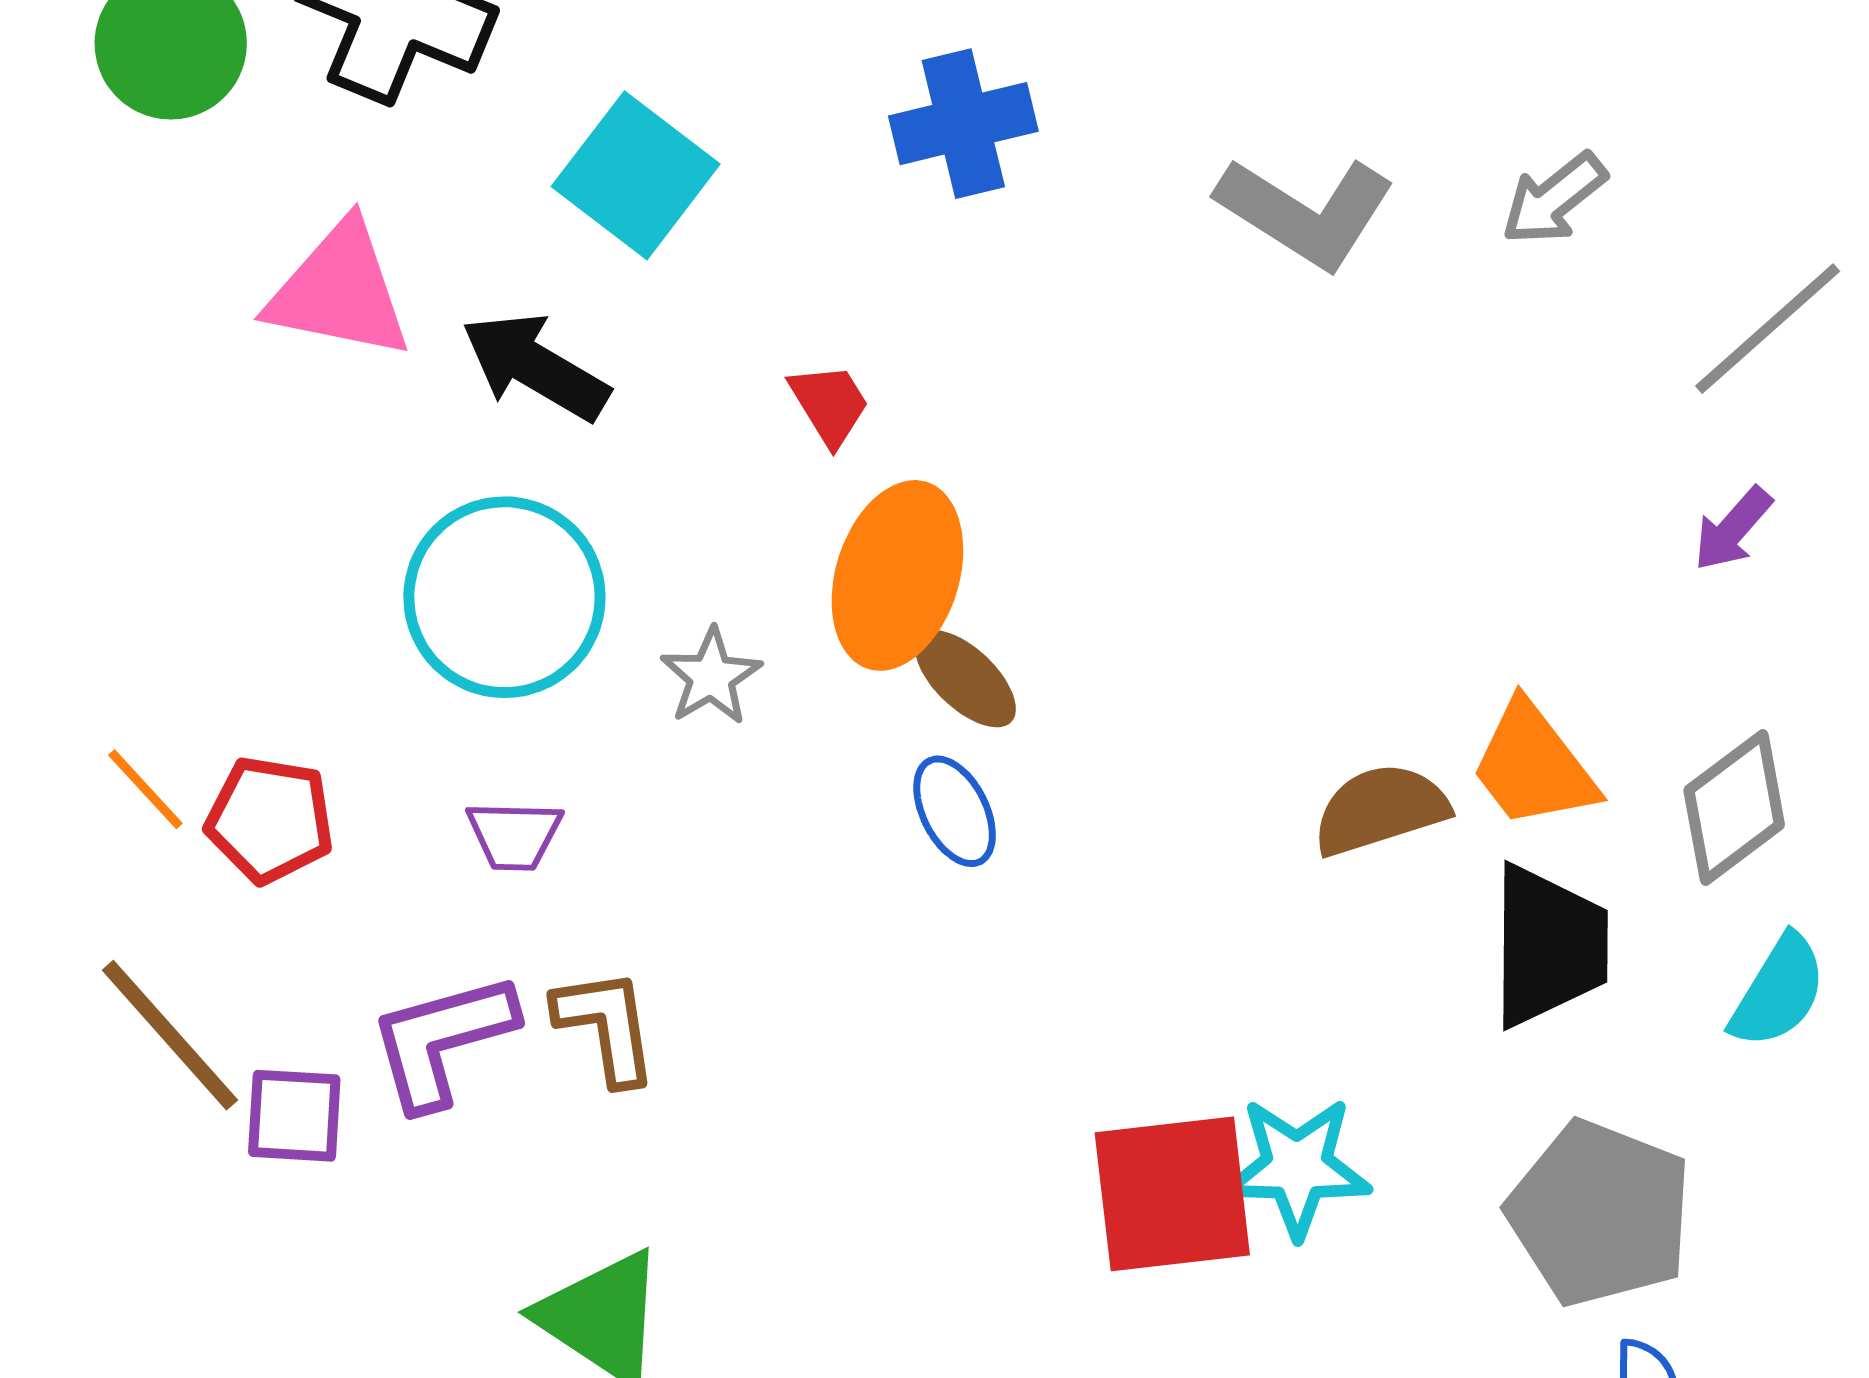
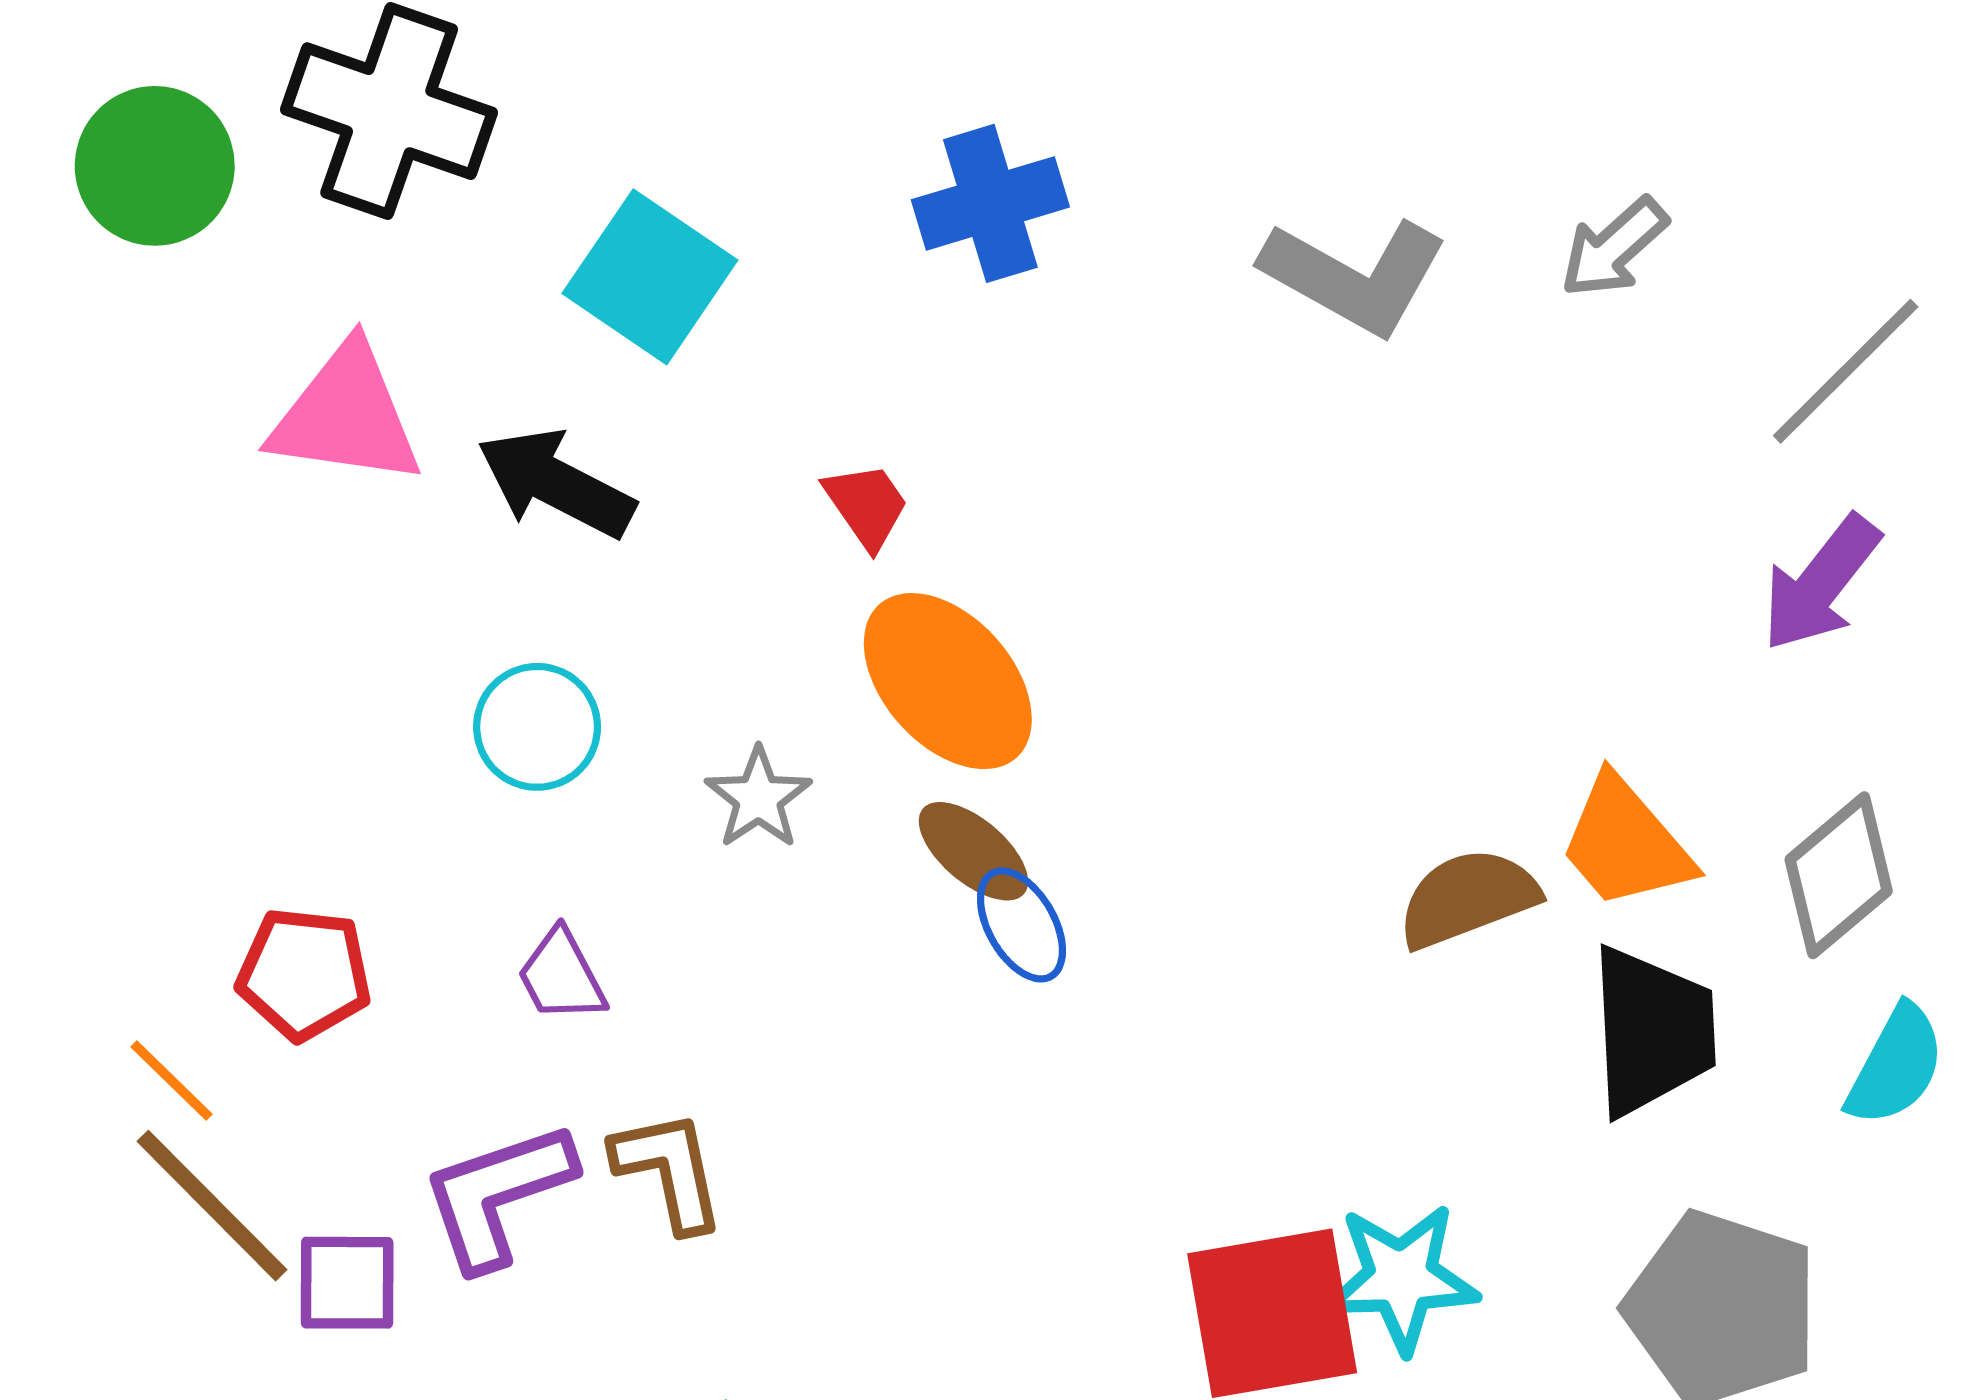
purple arrow: (1733, 529) -> (1821, 583), size x1.5
orange ellipse: (897, 575) -> (948, 681), turned -56
cyan circle: (504, 597) -> (537, 727), size x0.6
brown ellipse: (965, 679) -> (973, 851), moved
orange line: (145, 789) -> (171, 1080), moved
purple trapezoid: (514, 835) -> (561, 976), turned 64

